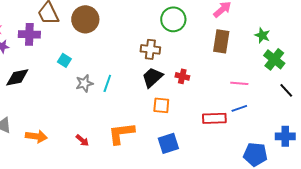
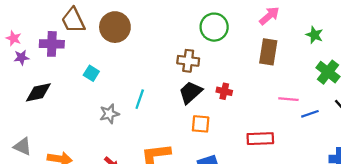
green star: (262, 35) -> (314, 35), moved
gray star: (84, 83) -> (109, 114), moved
blue line: (239, 108) -> (310, 114), moved

